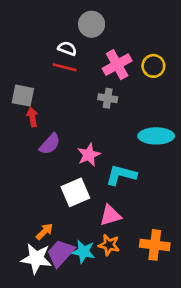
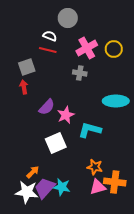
gray square: (23, 96) -> (27, 67), moved, turned -30
purple semicircle: (50, 144) -> (47, 107), moved
pink triangle: (110, 215) -> (98, 187), moved
orange star: (109, 245) -> (95, 167), moved

